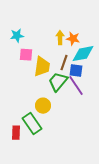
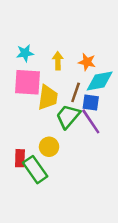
cyan star: (17, 36) -> (25, 53), moved
yellow arrow: (60, 38) -> (58, 61), moved
pink square: (26, 55) -> (28, 82), size x1.6
red rectangle: (16, 133) -> (20, 158), moved

